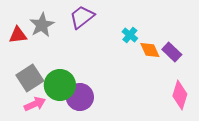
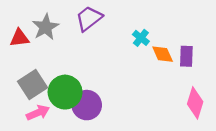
purple rectangle: (172, 52) -> (186, 56), turned 48

